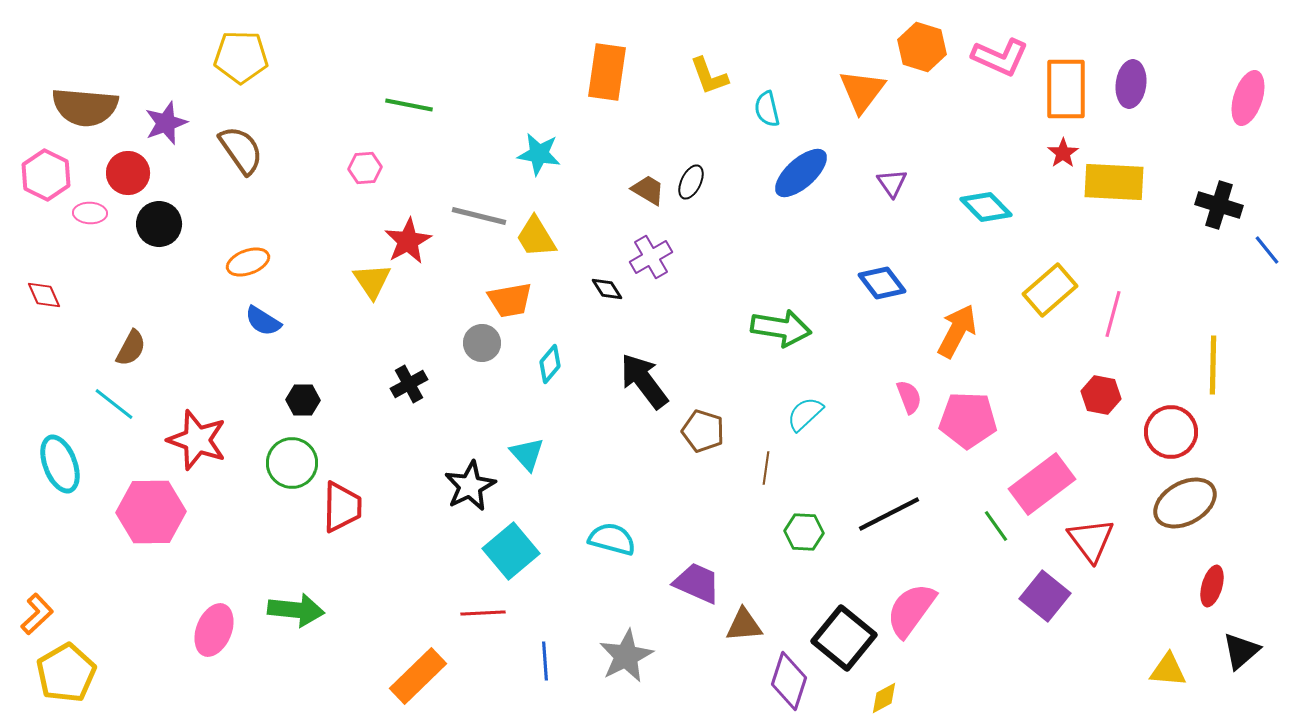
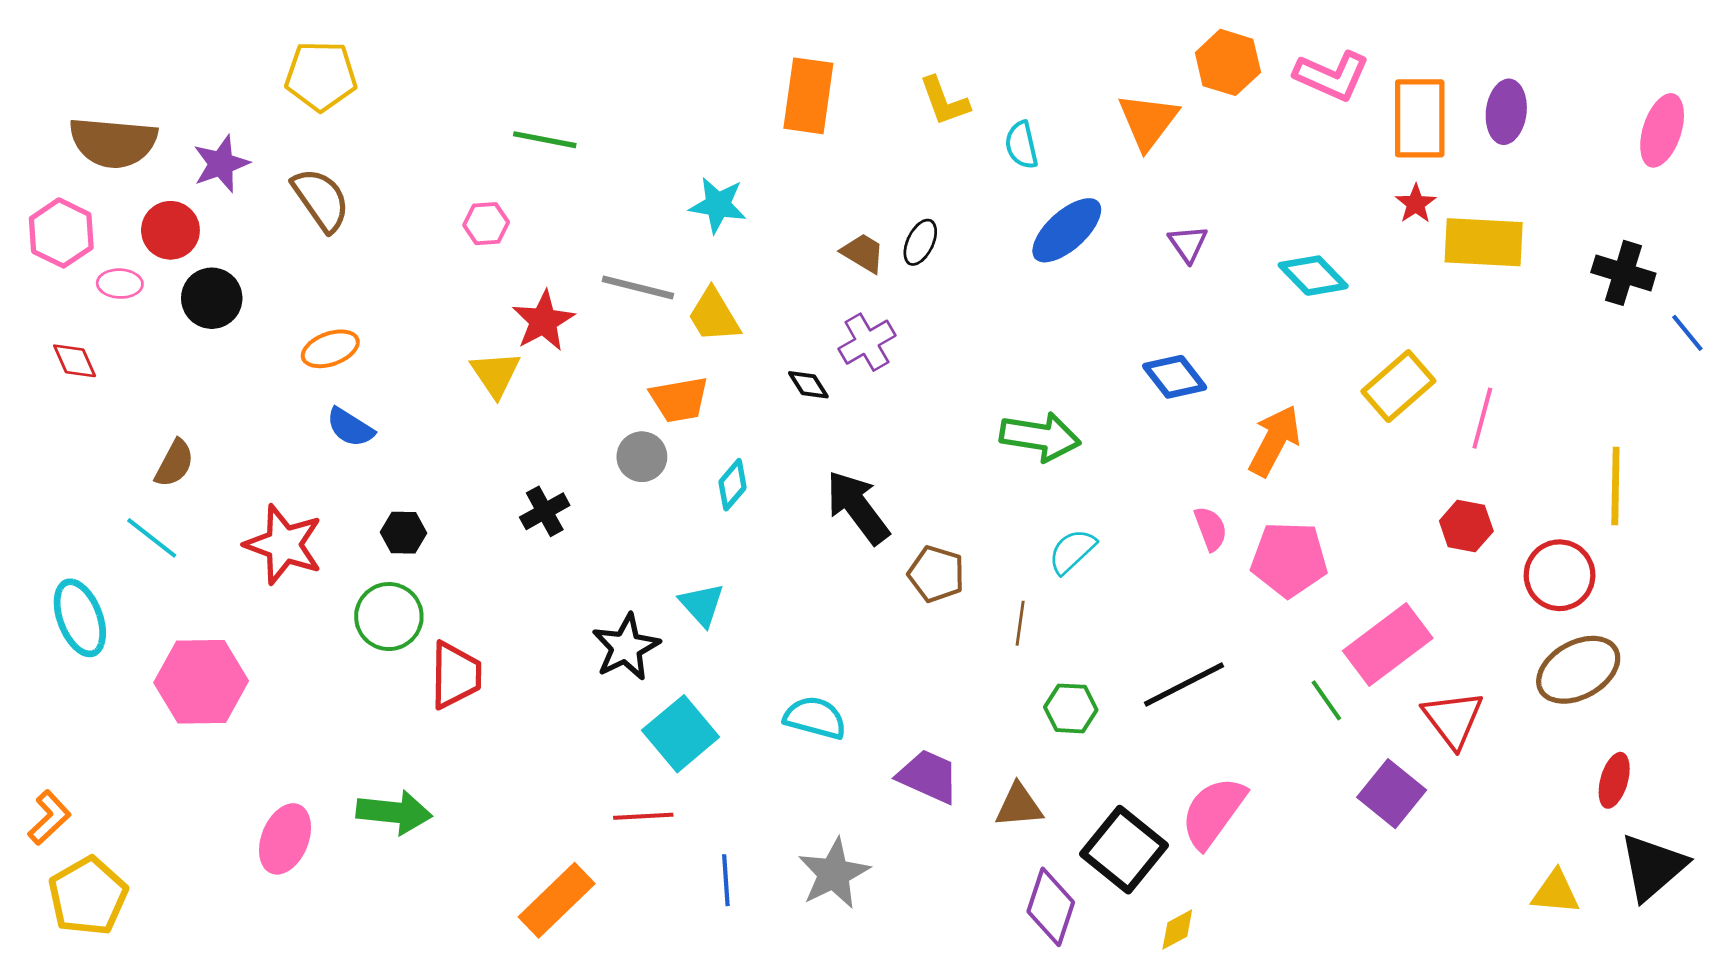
red diamond: (44, 295) -> (75, 361), moved
red star: (197, 440) -> (284, 545), moved
brown triangle: (744, 625) -> (1019, 806), moved
black triangle: (1241, 651) -> (1653, 867), size x1.4

